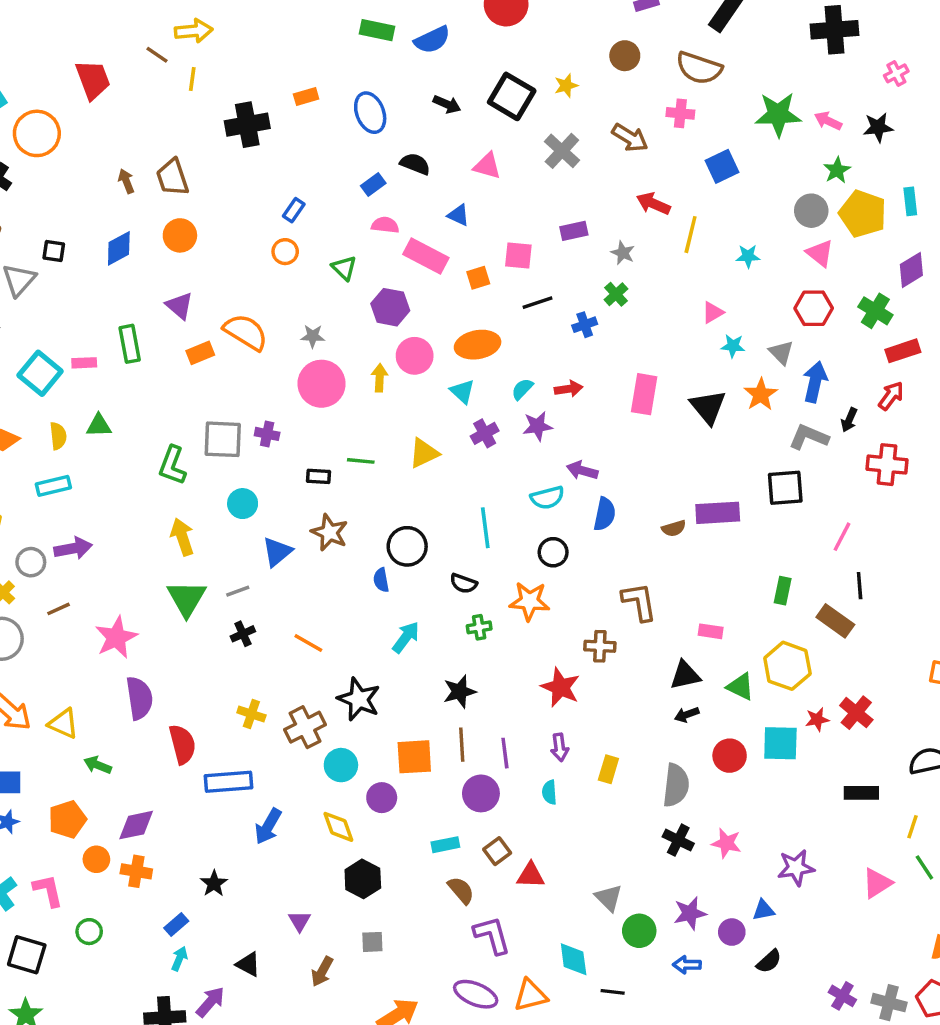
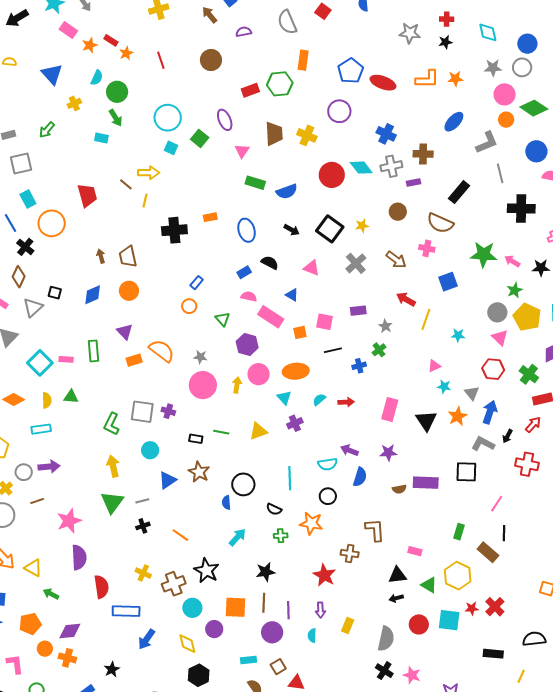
purple star: (538, 426) -> (388, 453), moved

